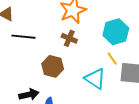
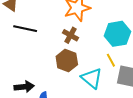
brown hexagon: (53, 66) -> (67, 60), moved

